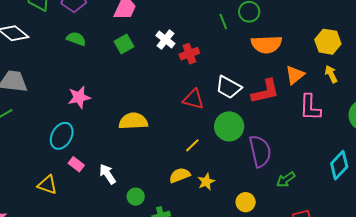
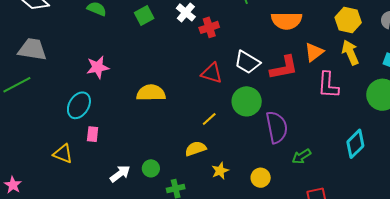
yellow arrow: (331, 74) -> (350, 53), size x1.4
pink rectangle: (76, 164) -> (93, 134), turned 56
white arrow: (108, 174) -> (120, 174), moved, turned 85
yellow star: (206, 182) -> (220, 171), moved

